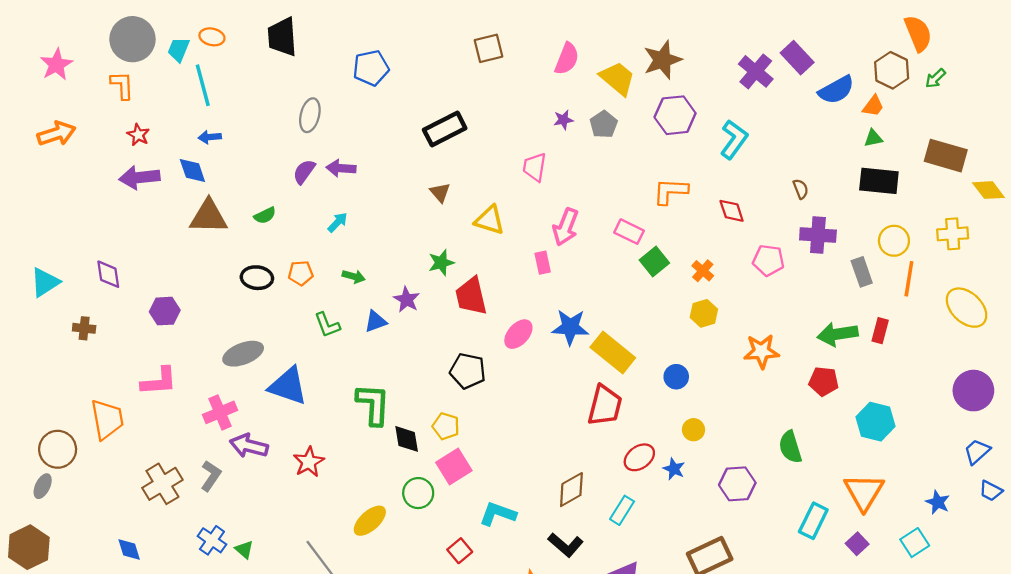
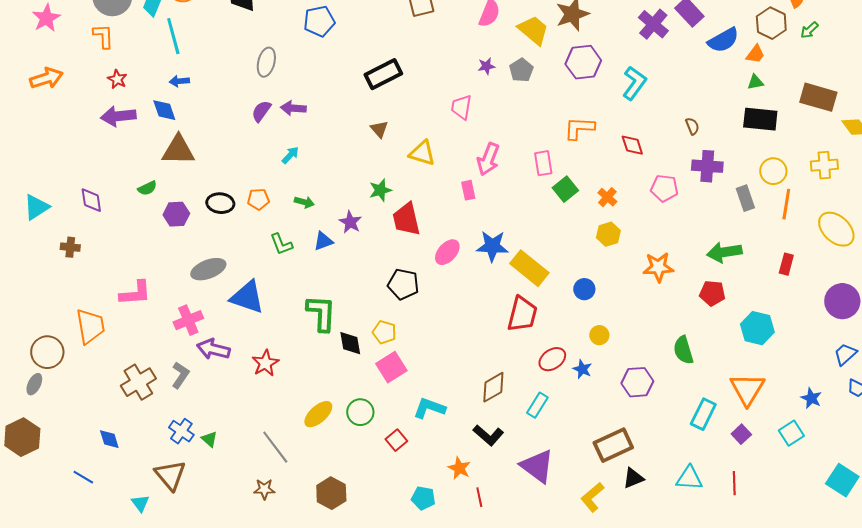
green semicircle: (265, 215) -> (147, 188), moved
pink rectangle: (629, 232) -> (543, 163), turned 55
purple hexagon: (165, 311) -> (176, 214), moved
red rectangle: (880, 331) -> (786, 264), moved
green circle: (418, 493) -> (360, 412), moved

